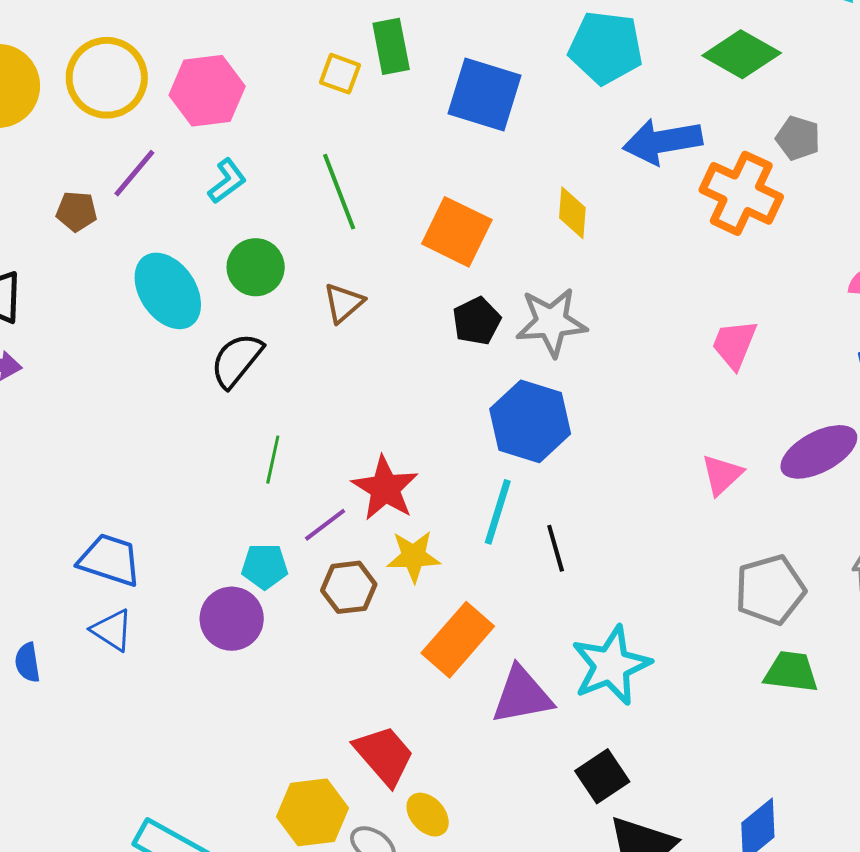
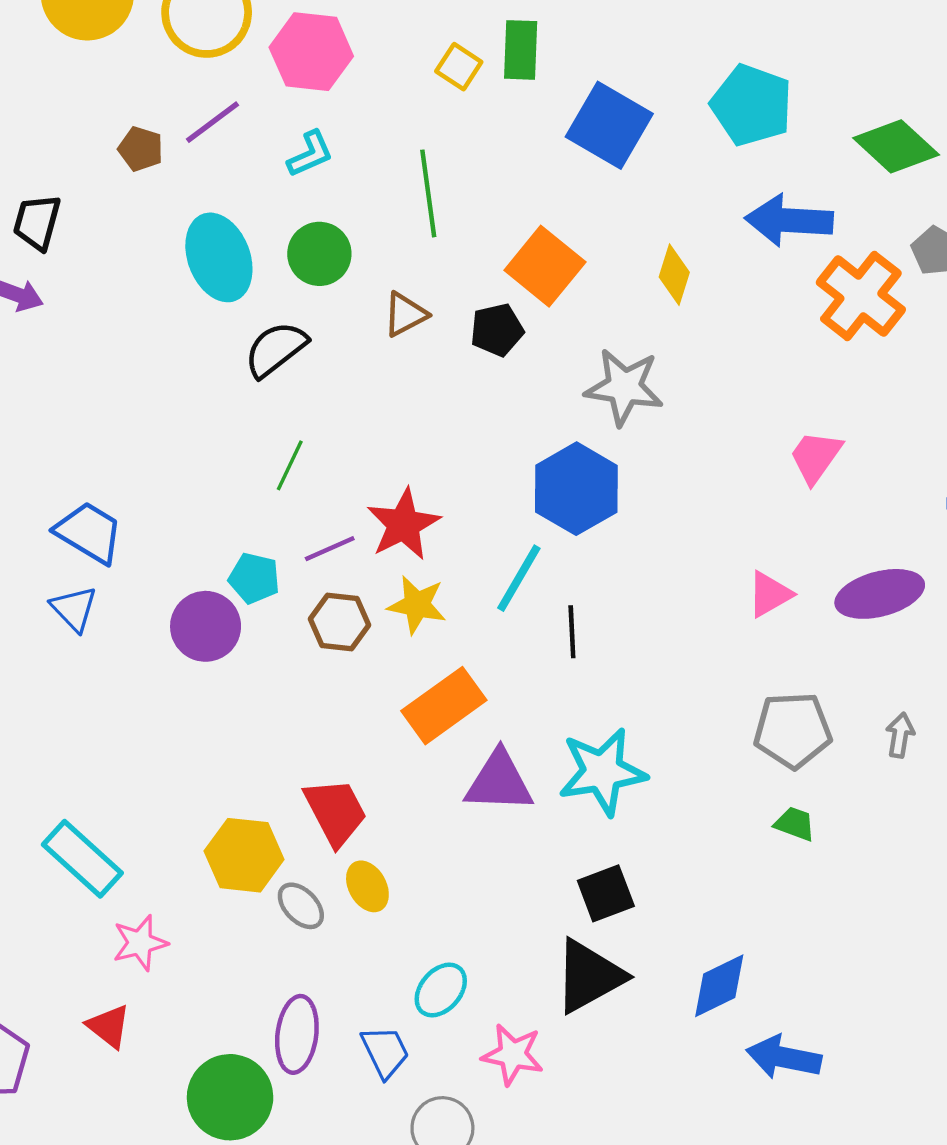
black pentagon: (477, 321) -> (497, 330), moved
green trapezoid: (791, 672) -> (795, 824), size x0.7
black square: (602, 776) -> (606, 893), moved

